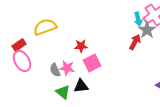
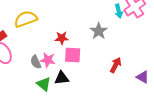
gray star: (147, 30) -> (99, 31), moved
red arrow: (135, 42) -> (116, 65), moved
pink square: (92, 63) -> (73, 55), turned 30

